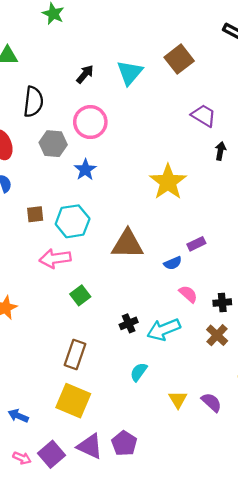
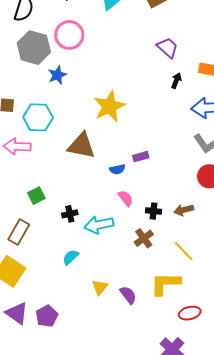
gray hexagon: (53, 144) -> (34, 48), size x1.4
yellow star: (168, 182) -> (109, 106), moved
green square: (80, 295) -> (36, 196), moved

